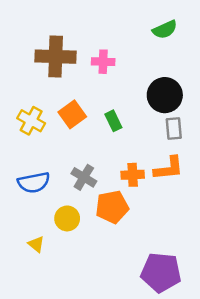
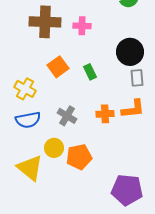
yellow cross: (31, 121) -> (25, 89), moved
orange pentagon: (112, 207) -> (79, 157), moved
yellow triangle: (36, 244) -> (30, 168), size x2.0

